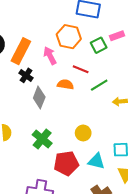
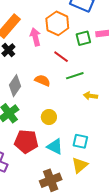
orange semicircle: (65, 85) -> (42, 80), moved
gray diamond: (39, 97) -> (15, 86), moved

